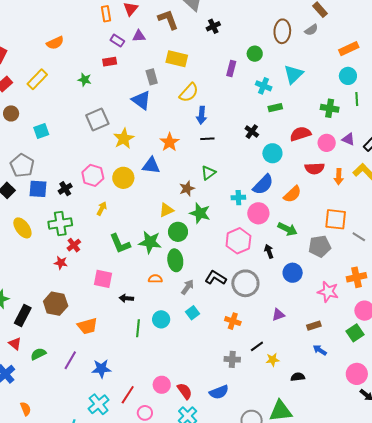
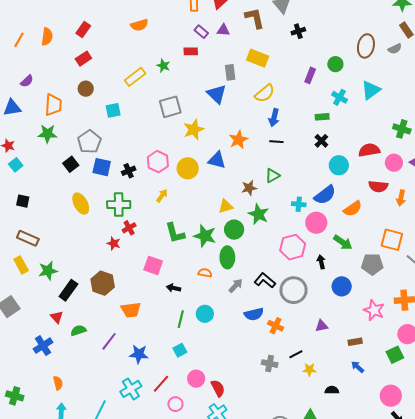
yellow rectangle: (37, 79) -> (135, 77), moved
green rectangle: (275, 108) -> (322, 117), moved
cyan square: (193, 313) -> (180, 350), moved
blue semicircle: (219, 392) -> (254, 314), moved

